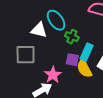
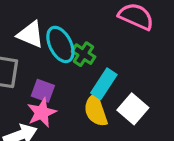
cyan ellipse: (56, 20) -> (60, 44), moved
purple square: (72, 60) -> (43, 91), moved

